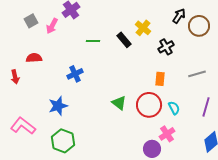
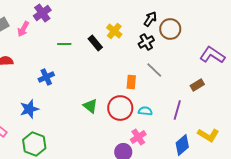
black cross: (166, 47) -> (146, 42), moved
gray line: (197, 74) -> (154, 70), moved, turned 60
cyan semicircle: (174, 108) -> (145, 111), turned -56

